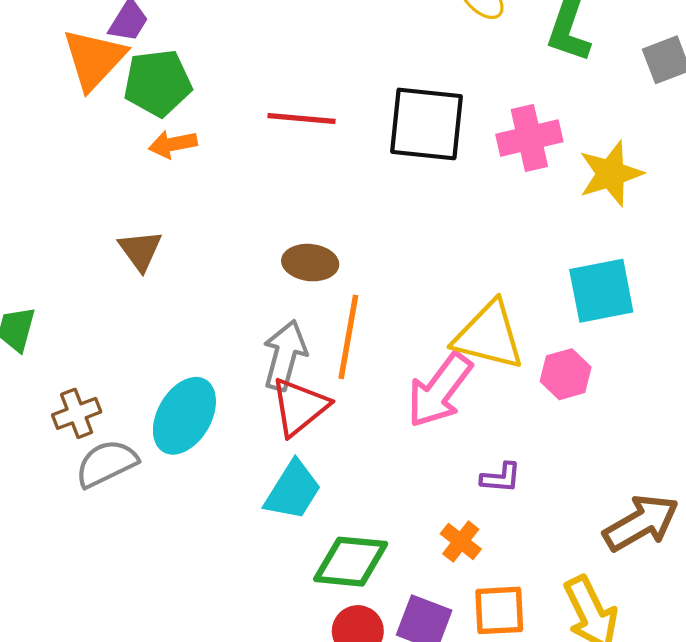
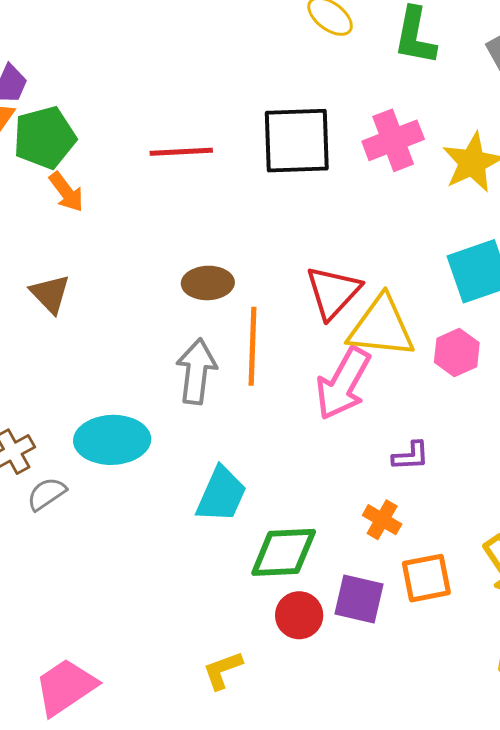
orange arrow: (173, 144) -> (66, 192), turned -108
red triangle: (299, 407) -> (333, 292), moved
cyan ellipse: (184, 416) -> (112, 440), turned 66
gray semicircle: (106, 464) -> (47, 494), size x0.7

